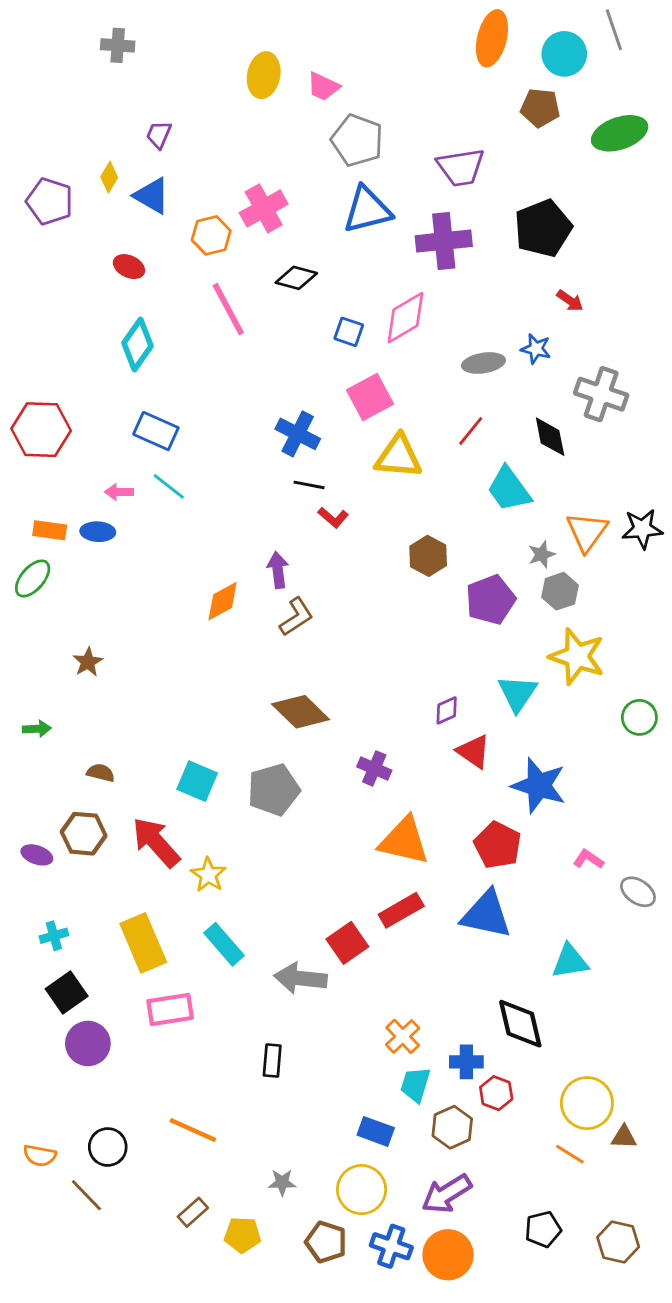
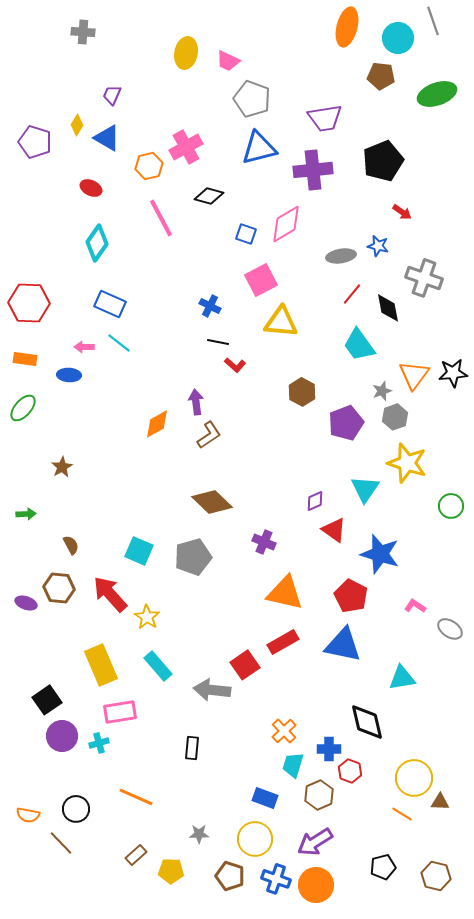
red line: (471, 431) -> (352, 294), moved
blue cross: (298, 434) -> (210, 306), size x0.7
orange rectangle: (50, 530) -> (25, 359), moved
brown semicircle: (101, 773) -> (71, 545), turned 48
cyan cross: (54, 936) -> (99, 743), moved

